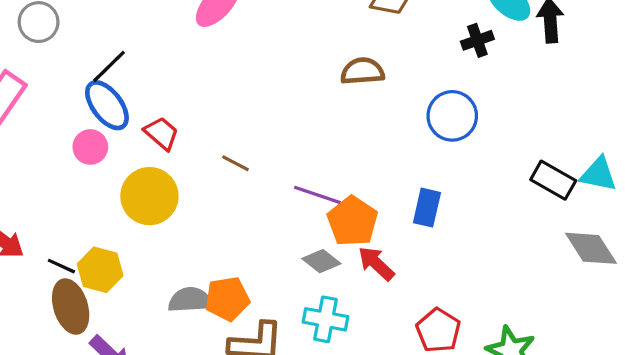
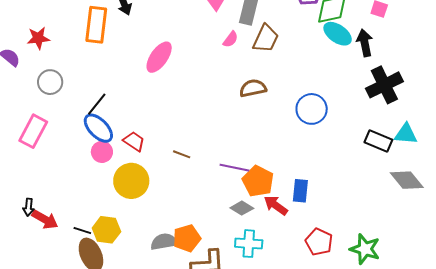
black cross: (477, 40) -> (384, 85), moved, size x1.8
pink circle: (90, 147) -> (102, 152), moved
blue rectangle: (427, 208) -> (300, 191), moved

